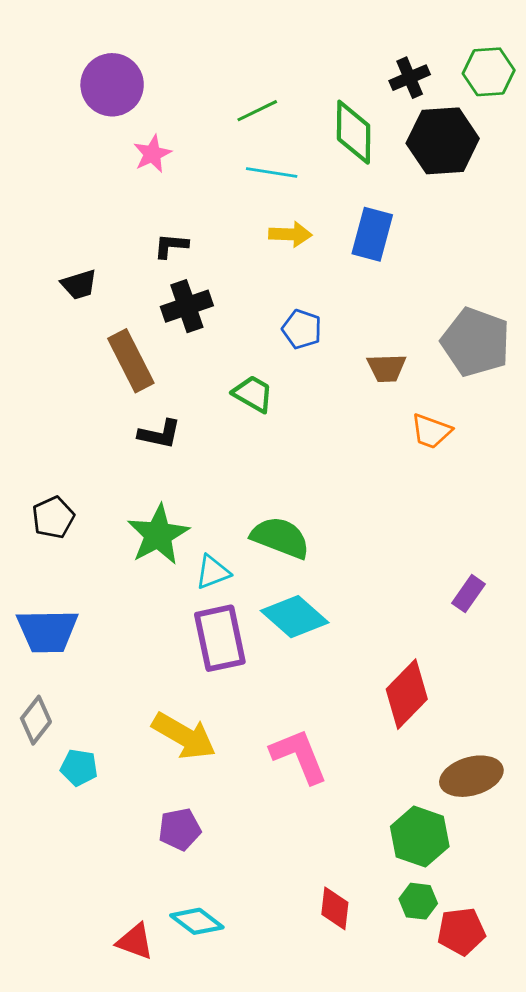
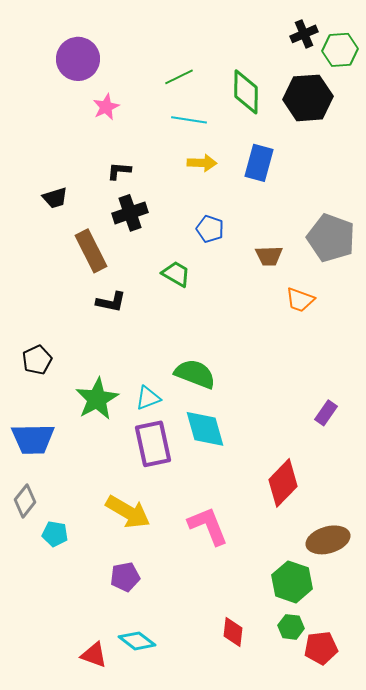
black cross: (410, 78) -> (304, 34), moved
green star: (158, 535) -> (97, 399), moved
cyan diamond: (295, 617) -> (205, 429), turned 33

